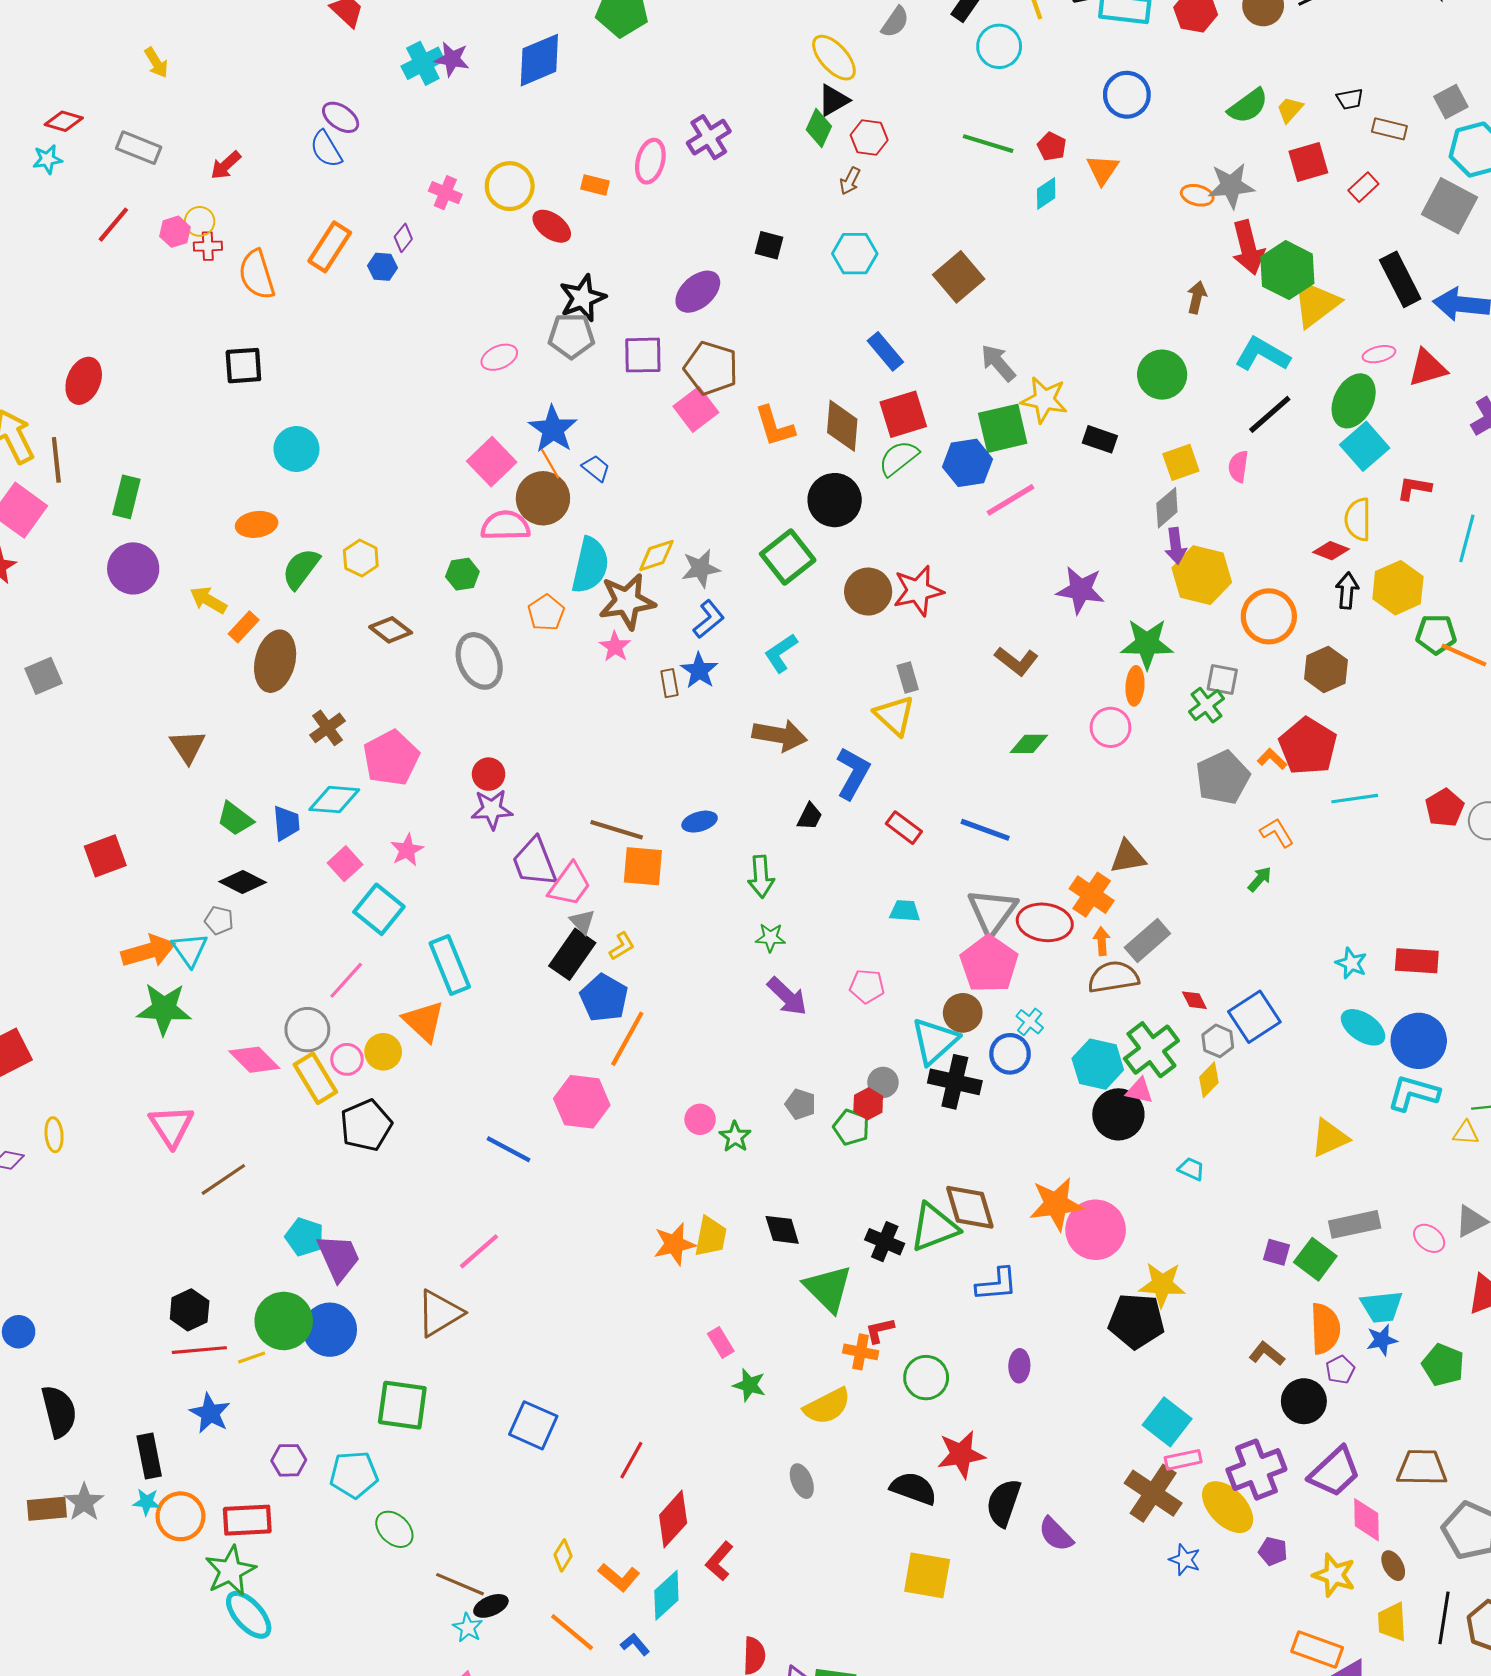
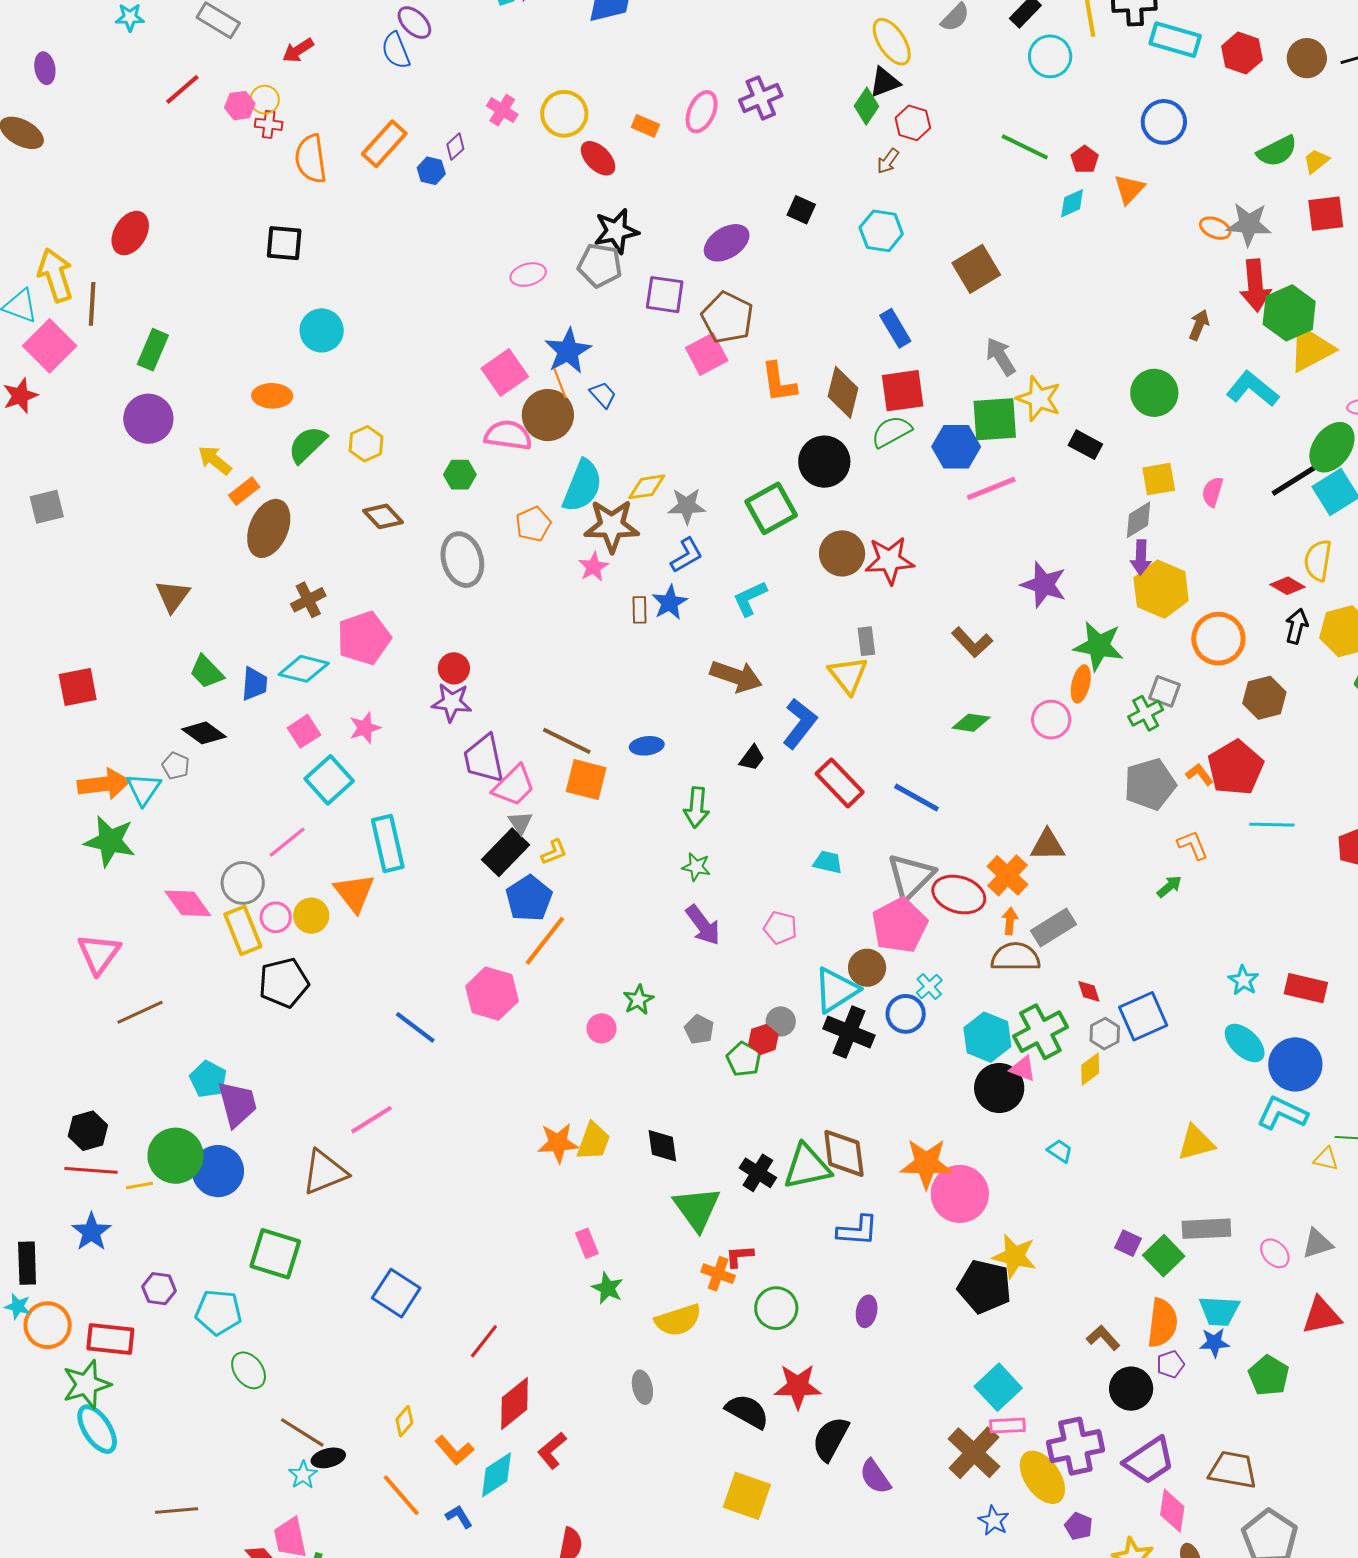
black line: (1270, 414) -> (1294, 481), moved
red rectangle: (904, 828) -> (840, 783), size x1.4
green star: (735, 1137) -> (638, 1000), moved

